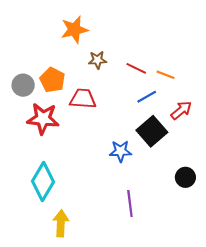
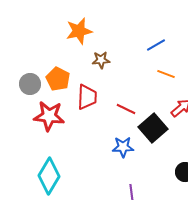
red line: (136, 68) -> (126, 109), moved
blue line: (147, 97) -> (156, 45), moved
red trapezoid: (83, 99) -> (87, 97), turned 88

